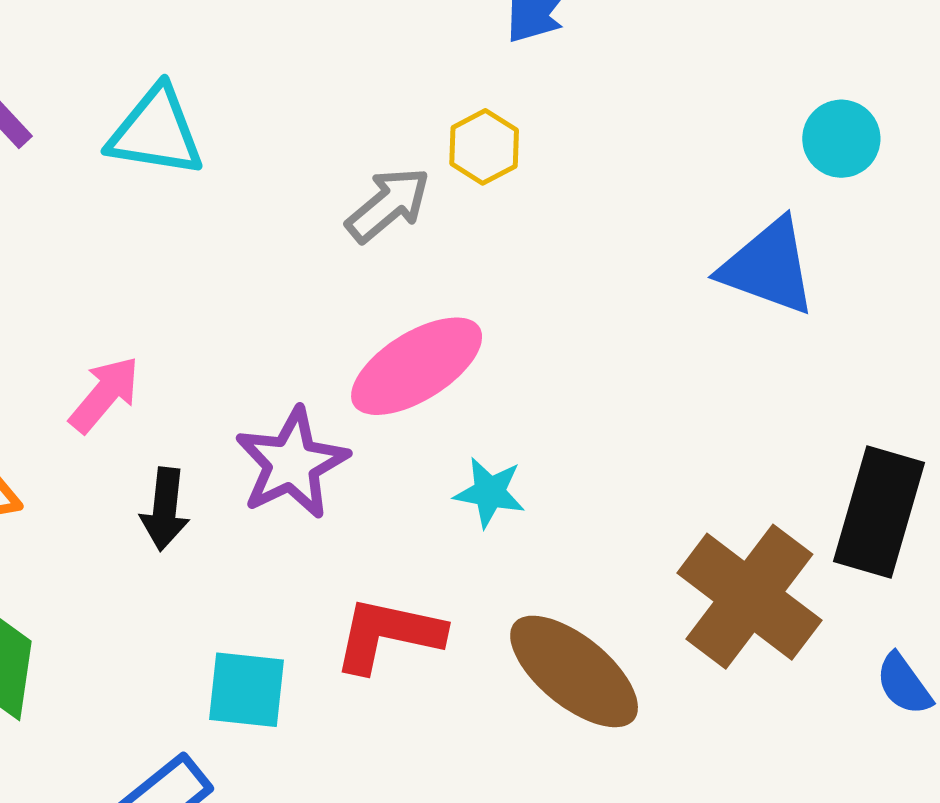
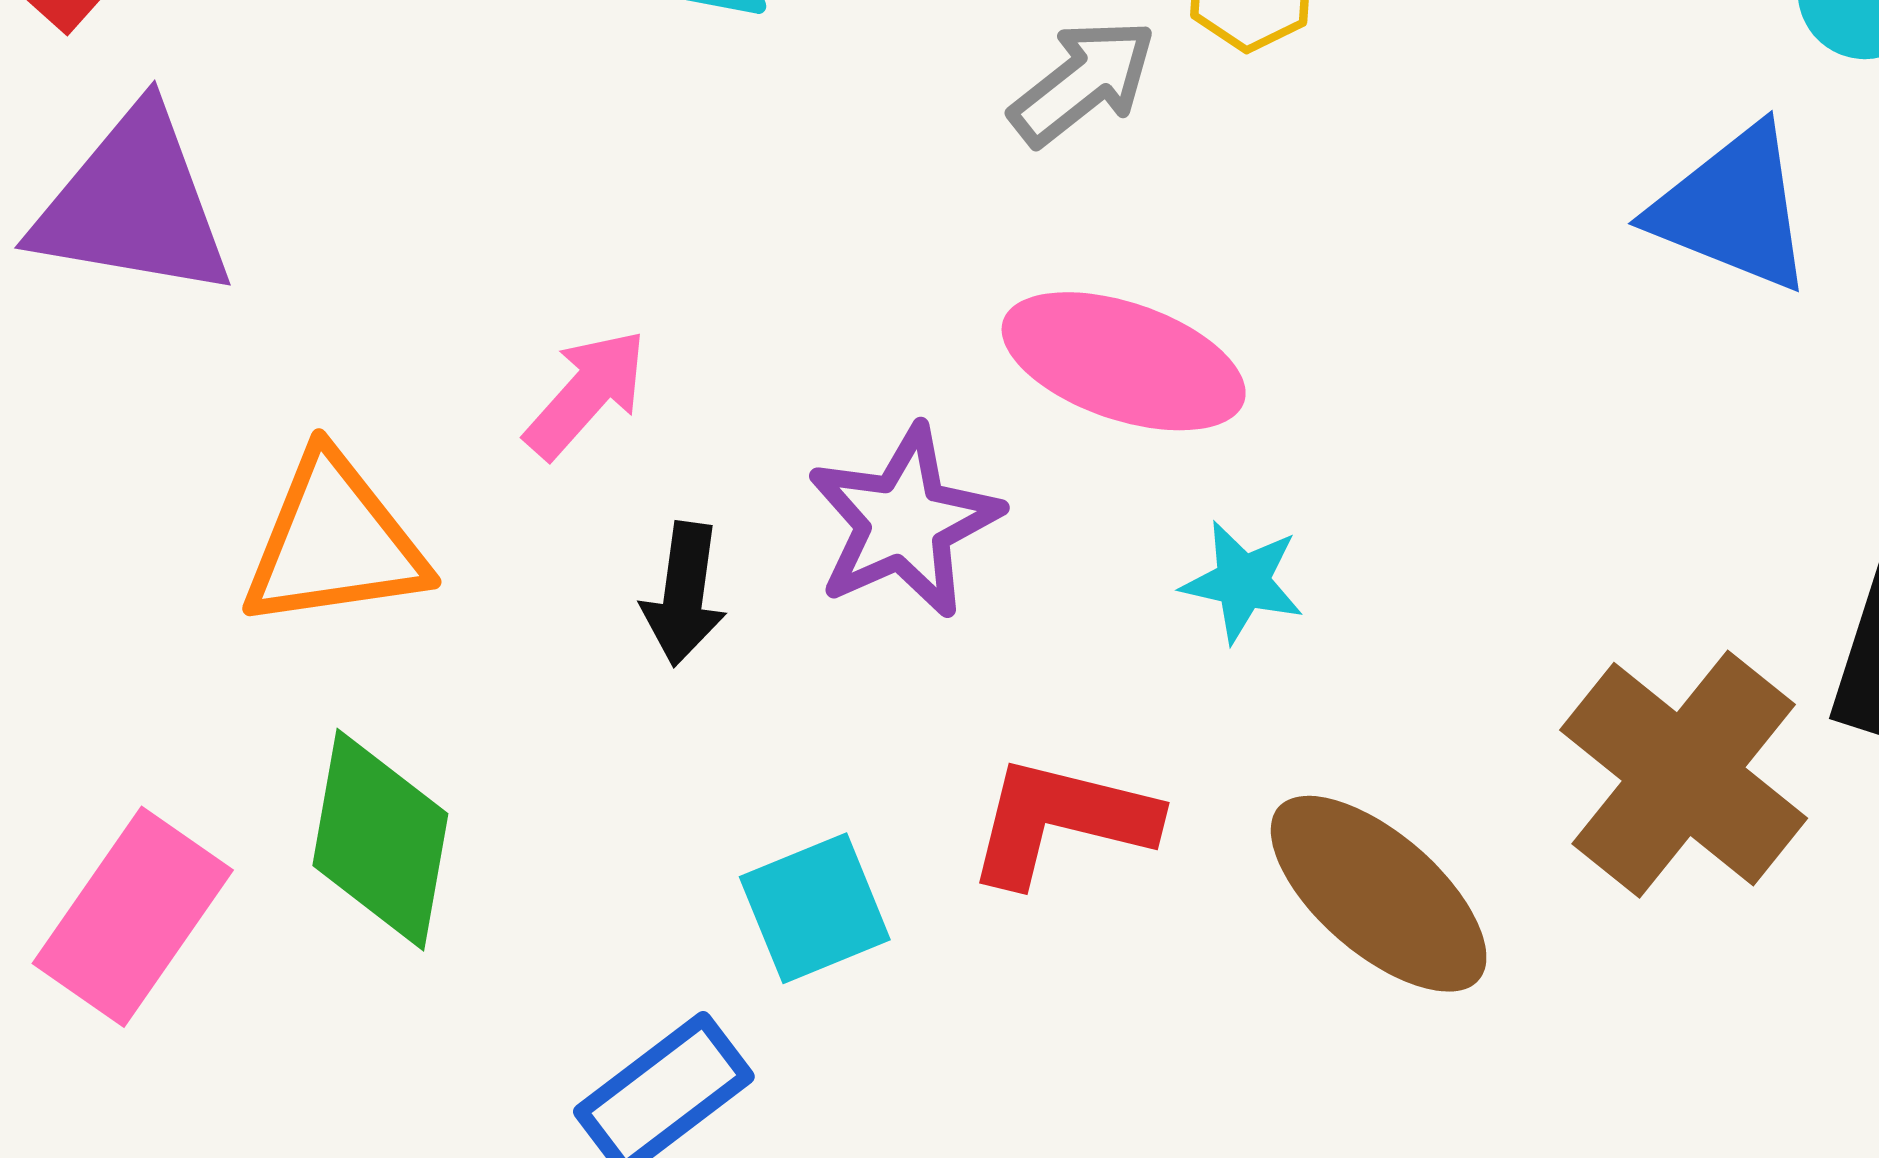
pink ellipse: (417, 366) -> (1124, 361), turned 49
cyan square: (246, 690) -> (815, 908), turned -30

